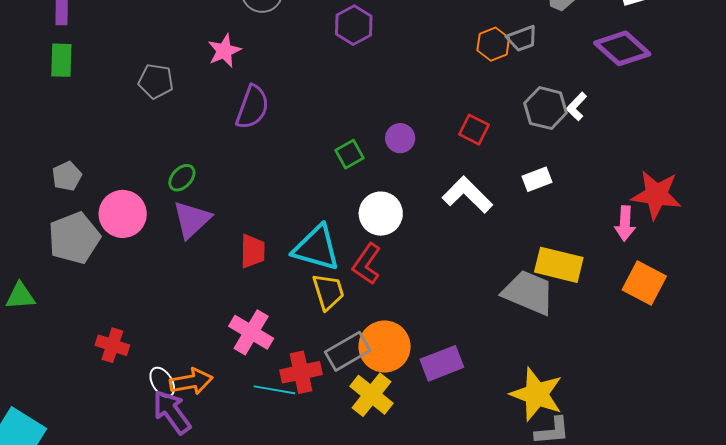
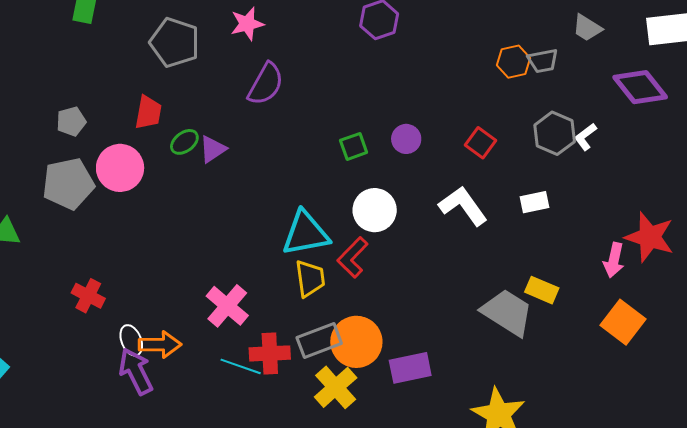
gray pentagon: (156, 81) -> (175, 42), size x1.4
purple triangle: (192, 220) -> (213, 149), moved, size x0.7
cyan triangle: (316, 248) -> (306, 233), turned -36
red trapezoid: (252, 251) -> (148, 112), moved
yellow rectangle: (559, 265) -> (542, 290), size x0.7

